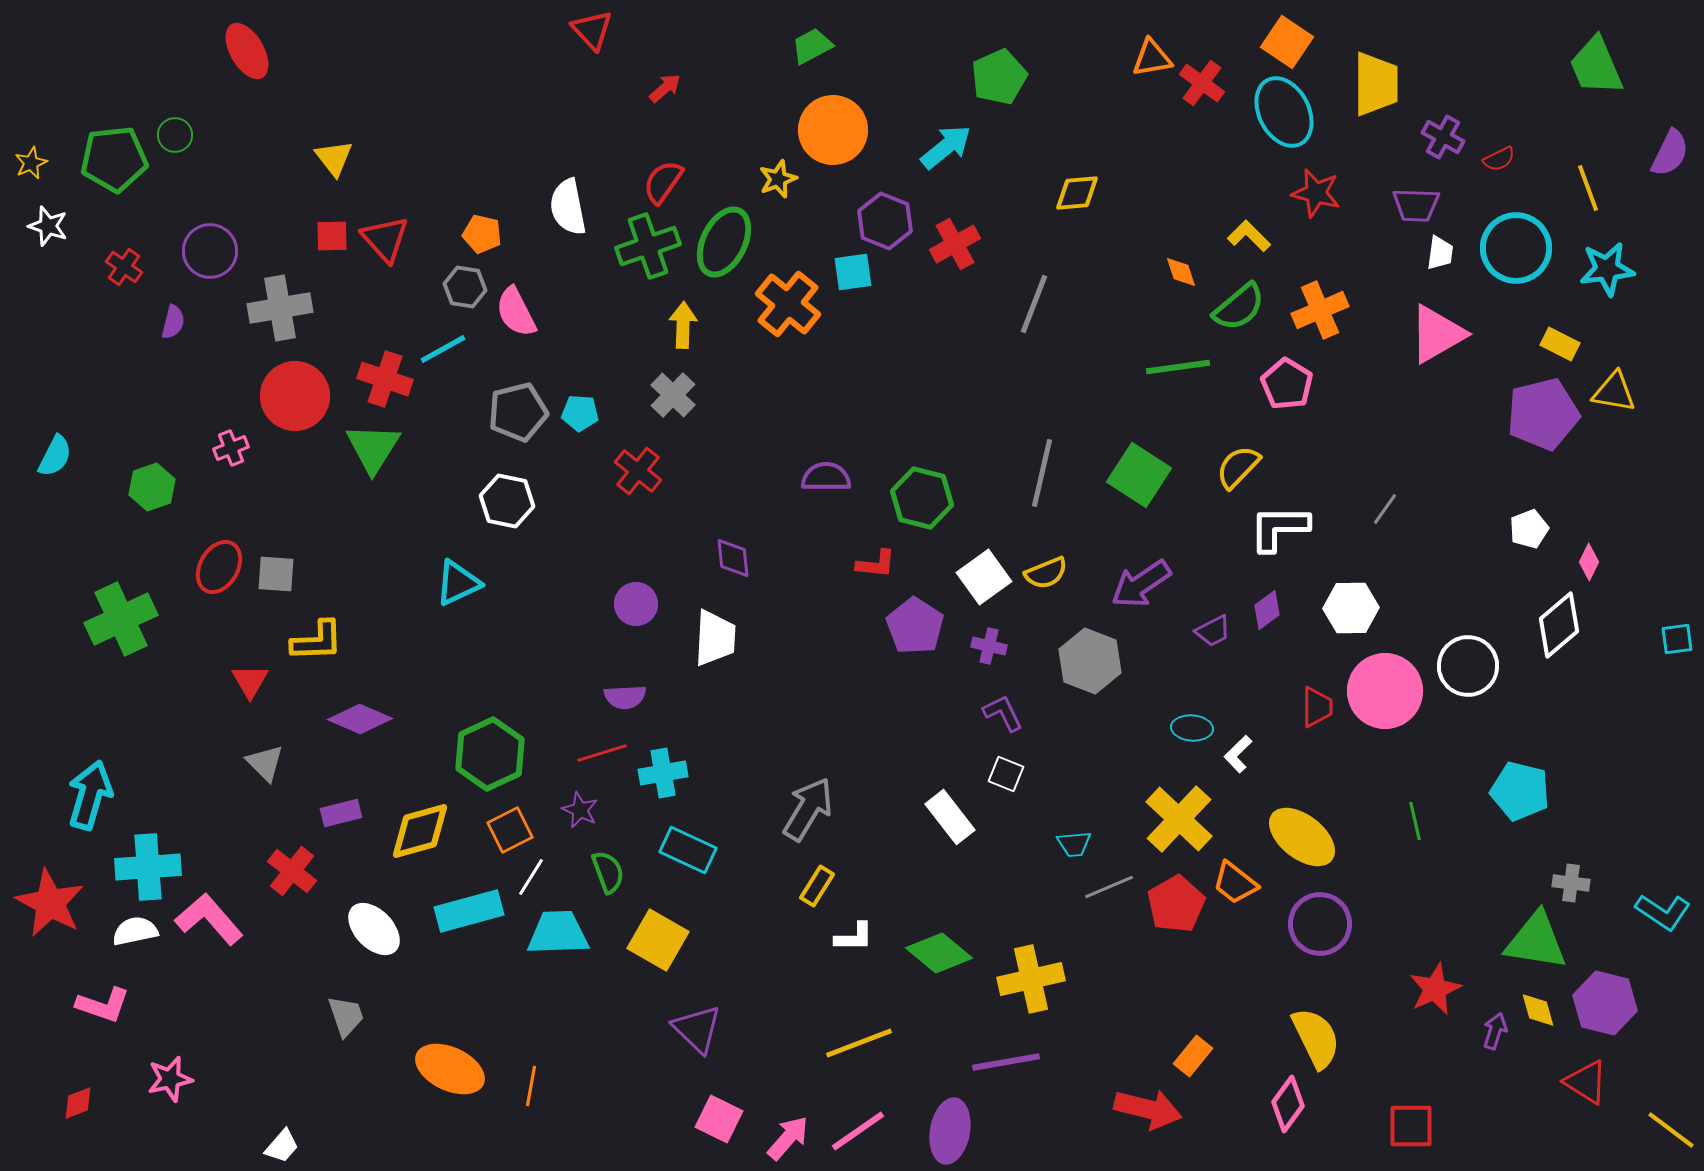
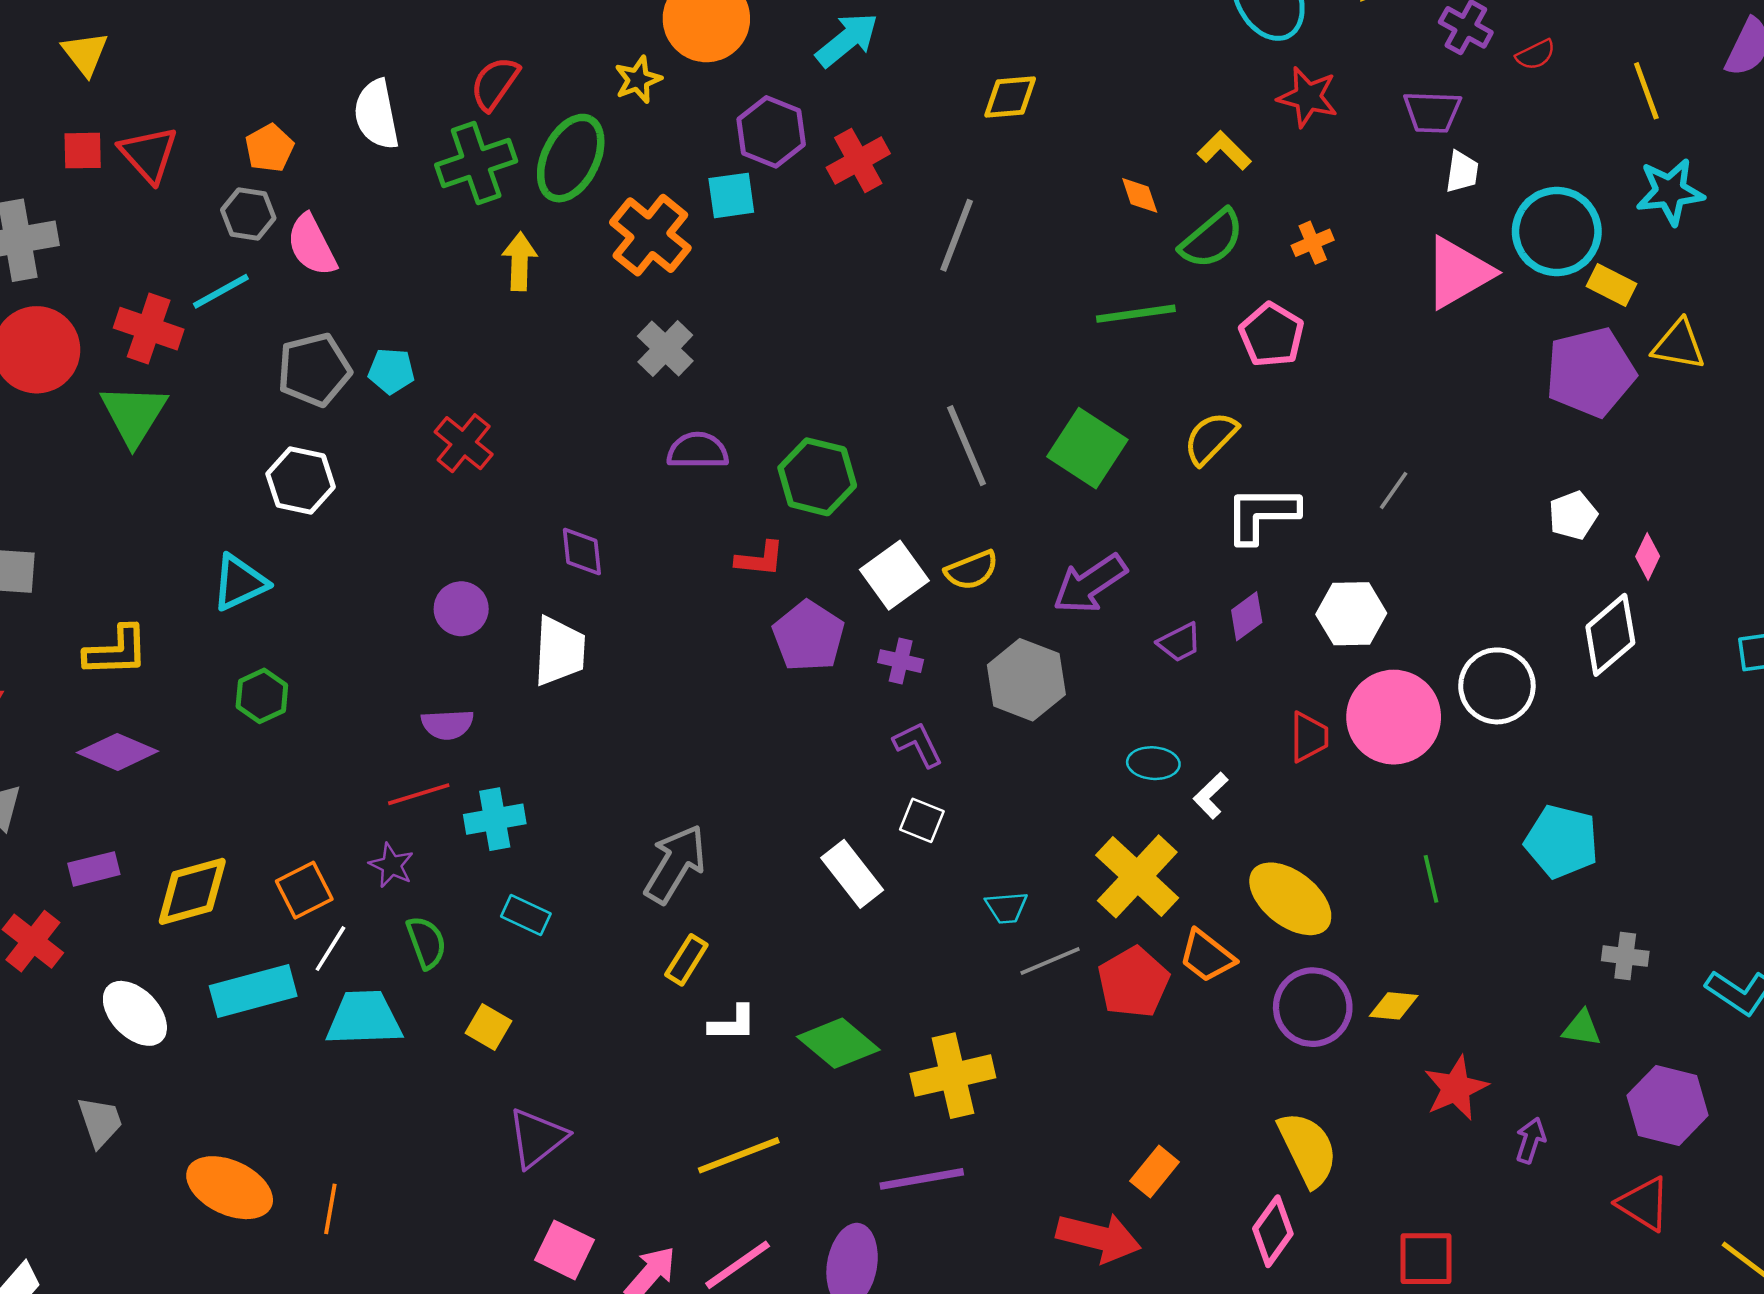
orange pentagon: (482, 234) -> (269, 148), turned 30
cyan circle: (1516, 248) -> (1557, 231), moved
orange cross: (1320, 310) -> (1313, 243), size x0.6
gray cross: (673, 395) -> (665, 349), moved
gray line: (1042, 473) -> (967, 446), turned -36
yellow L-shape: (317, 641) -> (116, 651), moved
green hexagon: (490, 754) -> (262, 696), moved, size x0.6
cyan rectangle: (688, 850) -> (526, 915), size x0.7
yellow square: (658, 940) -> (489, 1027), size x0.6
green triangle: (1536, 941) -> (1582, 1028), size x0.5
yellow diamond: (1538, 1010) -> (1394, 1006), moved, turned -69
purple triangle: (697, 1029) -> (537, 1138), turned 38

